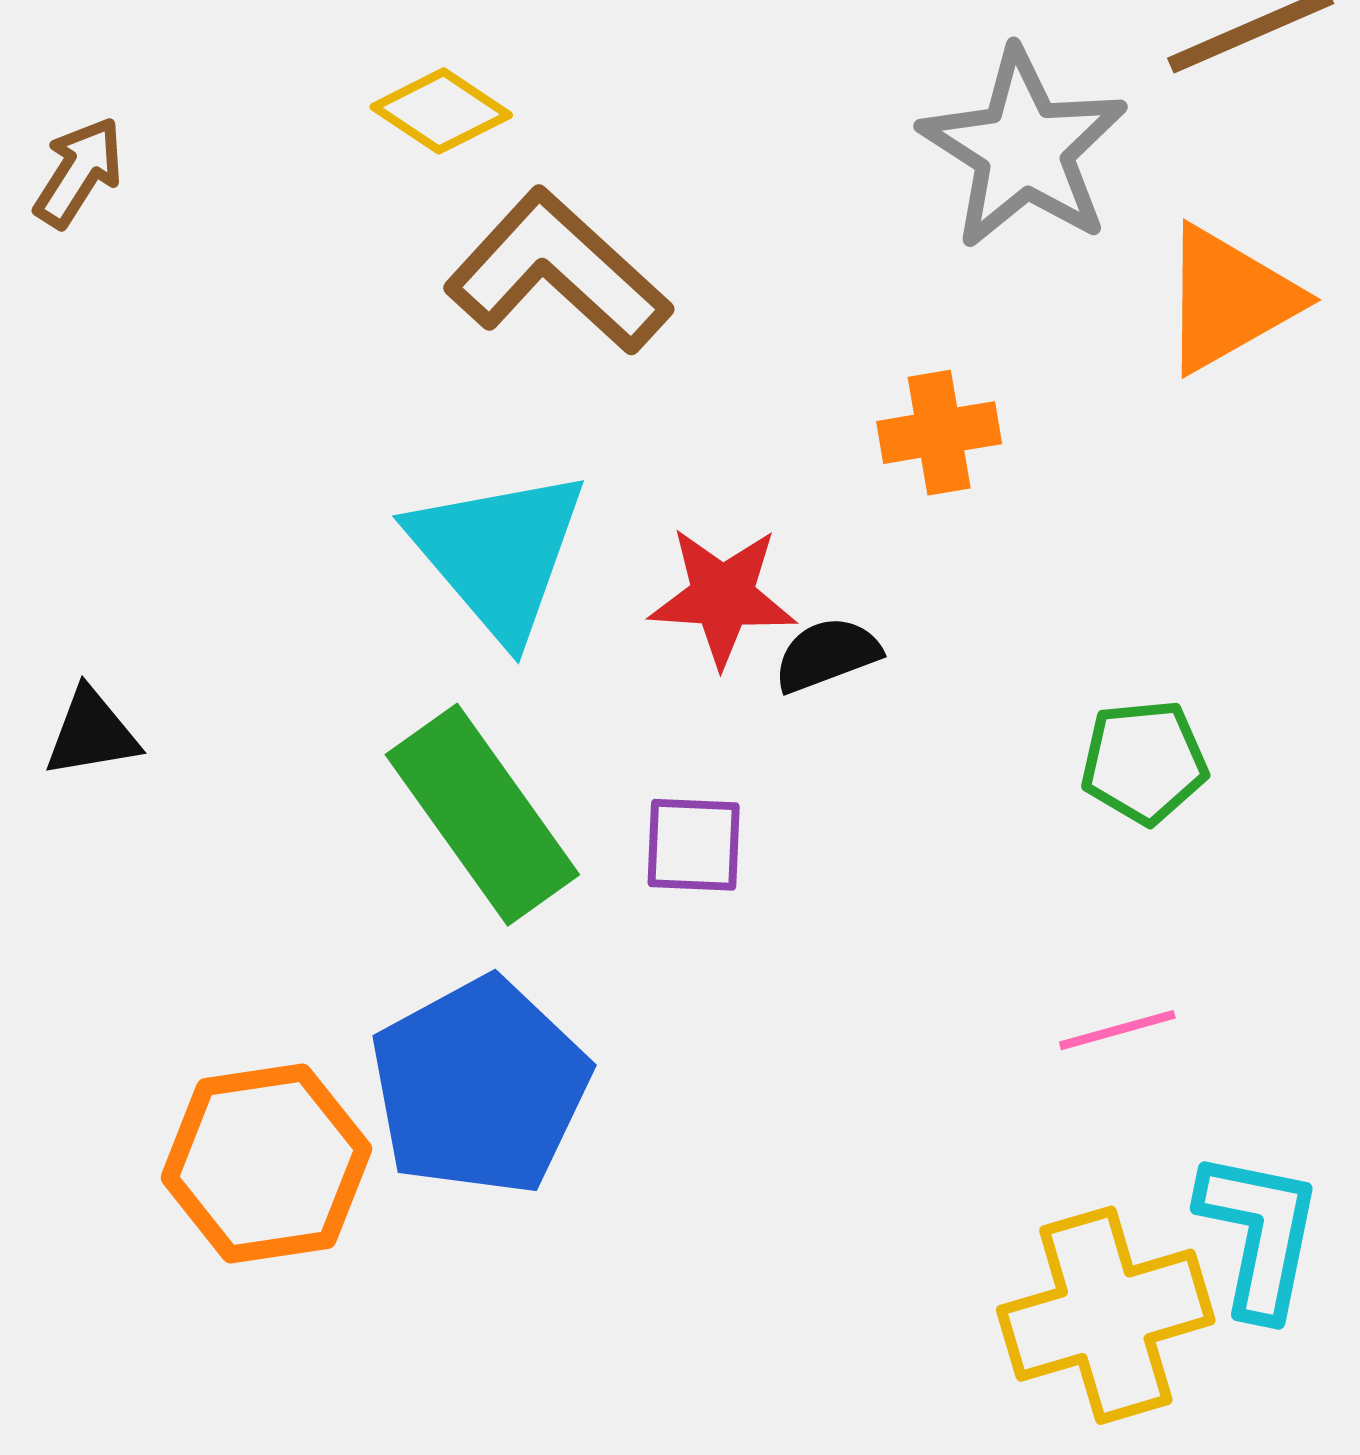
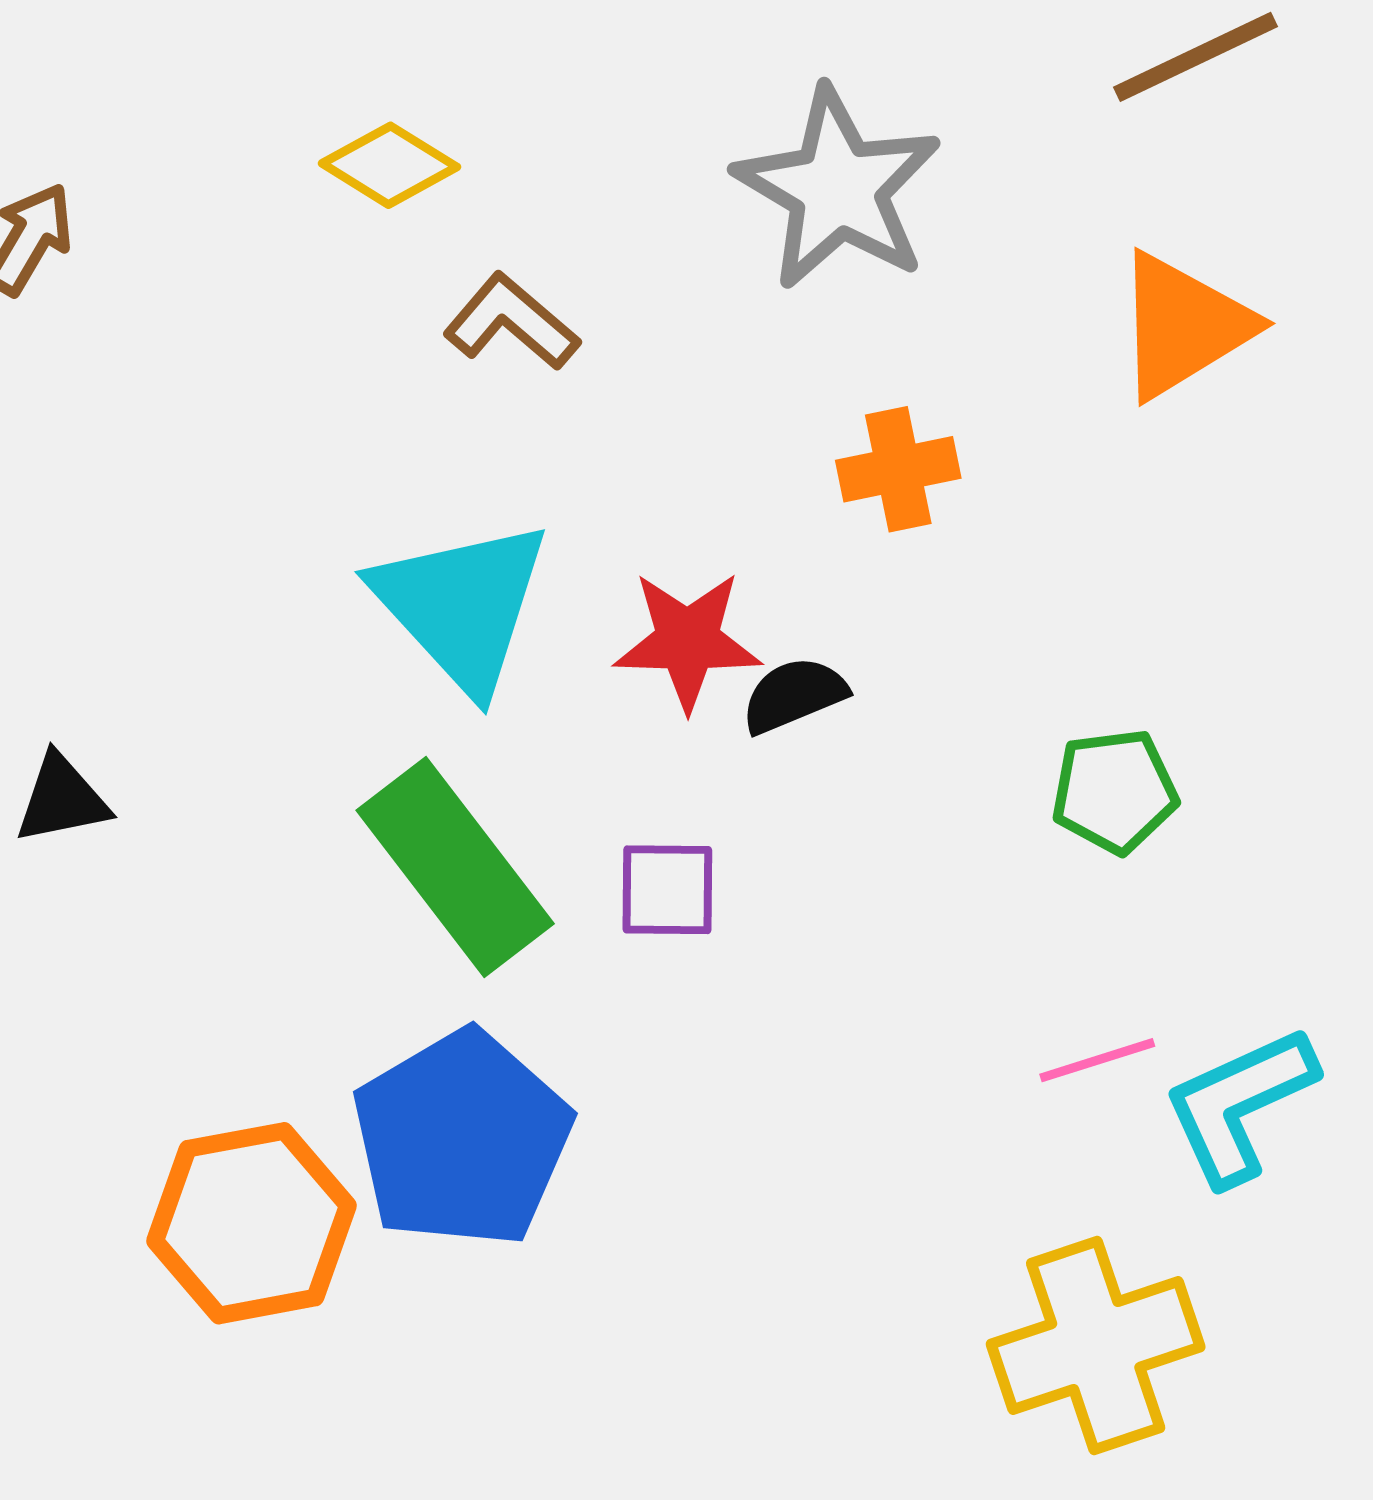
gray star: (1024, 149) -> (838, 189), moved
brown L-shape: (558, 272) -> (511, 322), size x0.6
cyan L-shape: (1259, 1234) -> (1239, 1105), moved, turned -124

